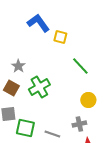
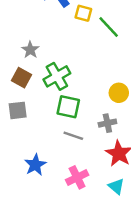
green line: (80, 66) -> (109, 27), moved
green square: (25, 128) -> (68, 107), moved

